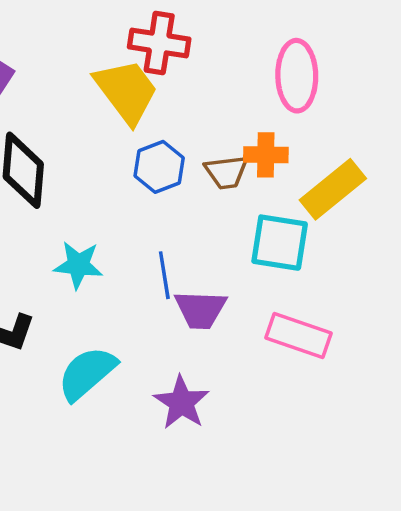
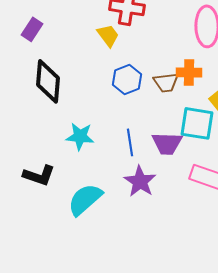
yellow trapezoid: (126, 91) -> (108, 35), size x0.6
purple trapezoid: (200, 310) -> (167, 143), moved
purple star: (182, 403) -> (140, 181), moved

